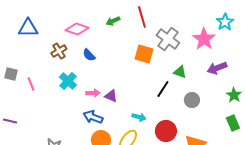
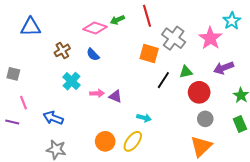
pink diamond: (77, 29) -> (95, 28), moved
green triangle: (180, 72) -> (186, 72), turned -32
pink line: (31, 84) -> (23, 103), moved
black line: (163, 89) -> (163, 80), moved
gray circle: (192, 100) -> (205, 119), moved
blue arrow: (93, 117) -> (53, 118), moved
red circle: (166, 131) -> (199, 92), moved

